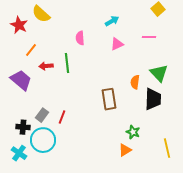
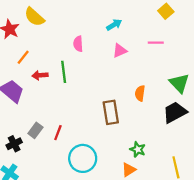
green triangle: (159, 73) -> (179, 83), moved
black trapezoid: (153, 99) -> (175, 112), moved, turned -120
black cross: (23, 127) -> (14, 144), turned -32
cyan circle: (43, 140) -> (83, 158), moved

